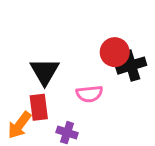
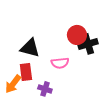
black triangle: (45, 71) -> (30, 48), turned -45

